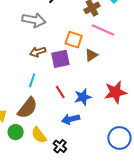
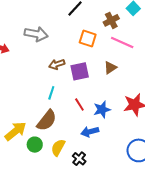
gray arrow: (34, 20) -> (36, 34), moved
orange square: (74, 40) -> (88, 39), moved
yellow semicircle: (39, 135) -> (58, 148), turned 66

